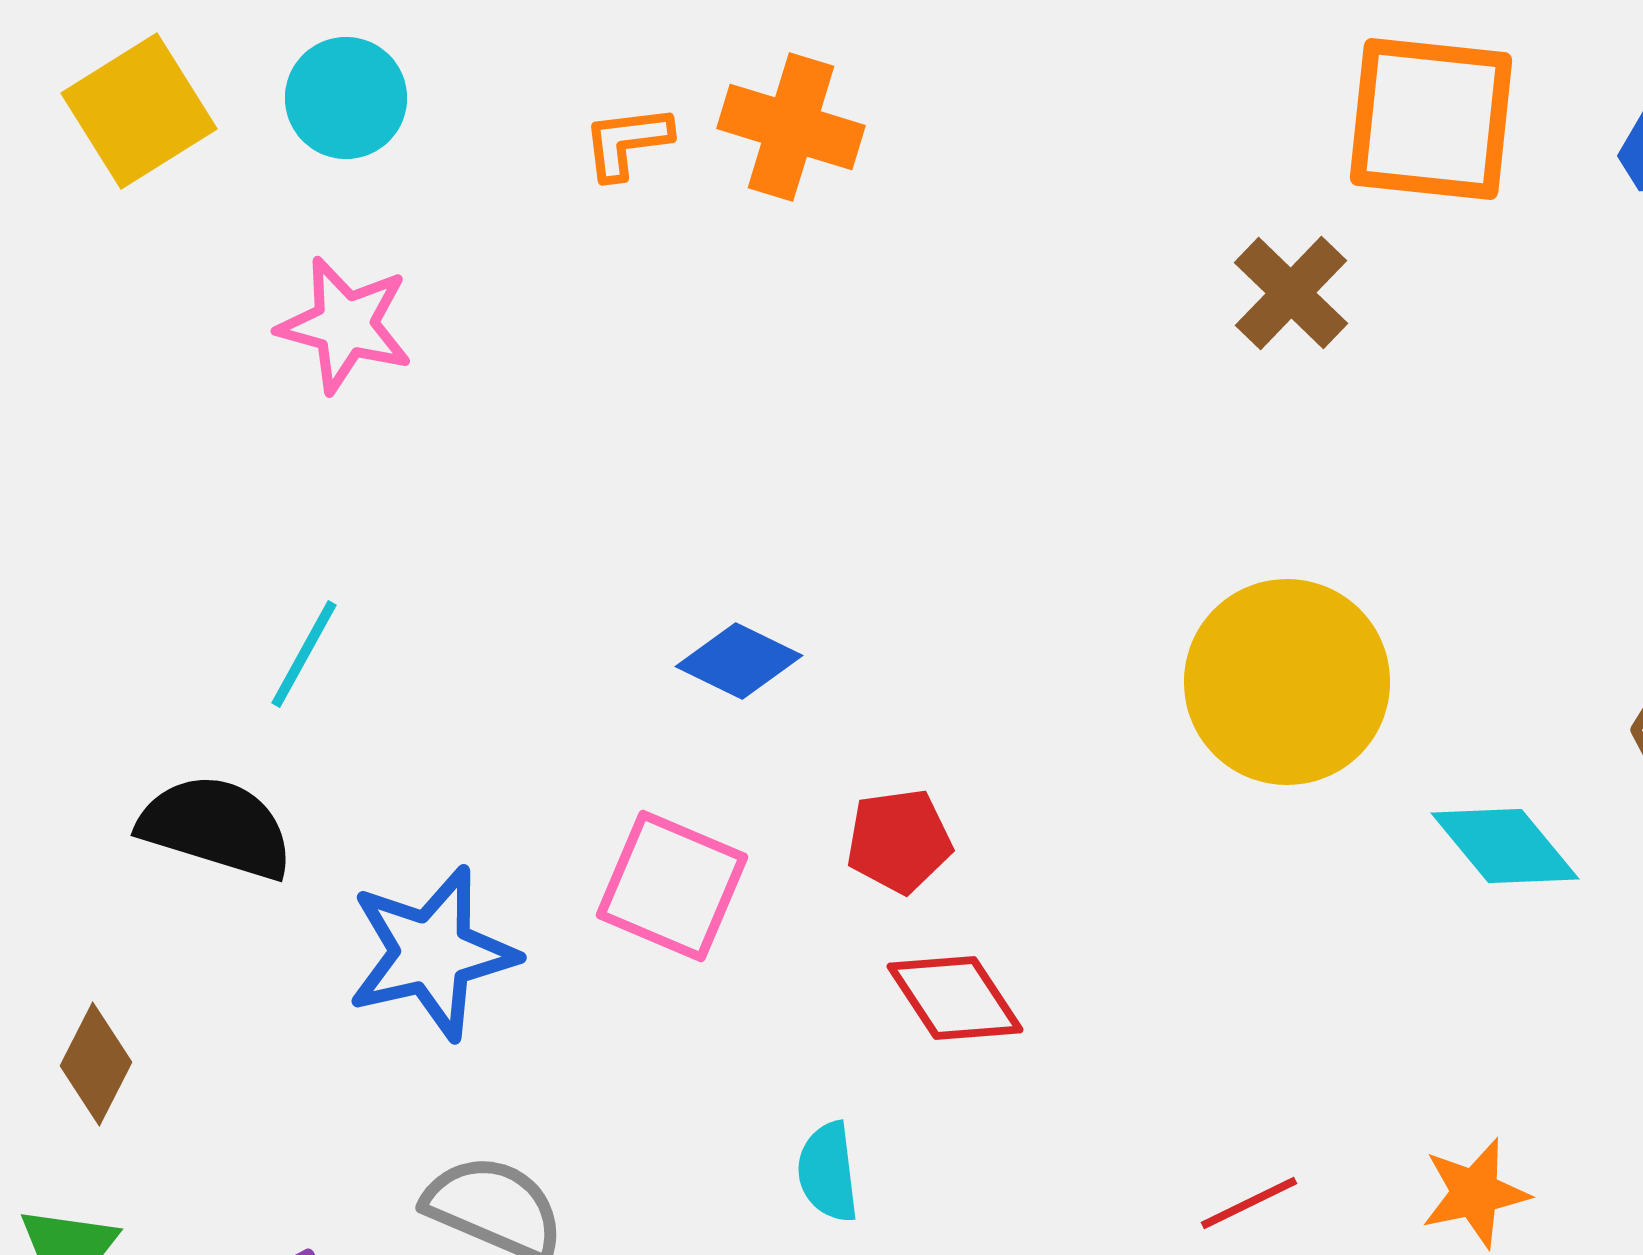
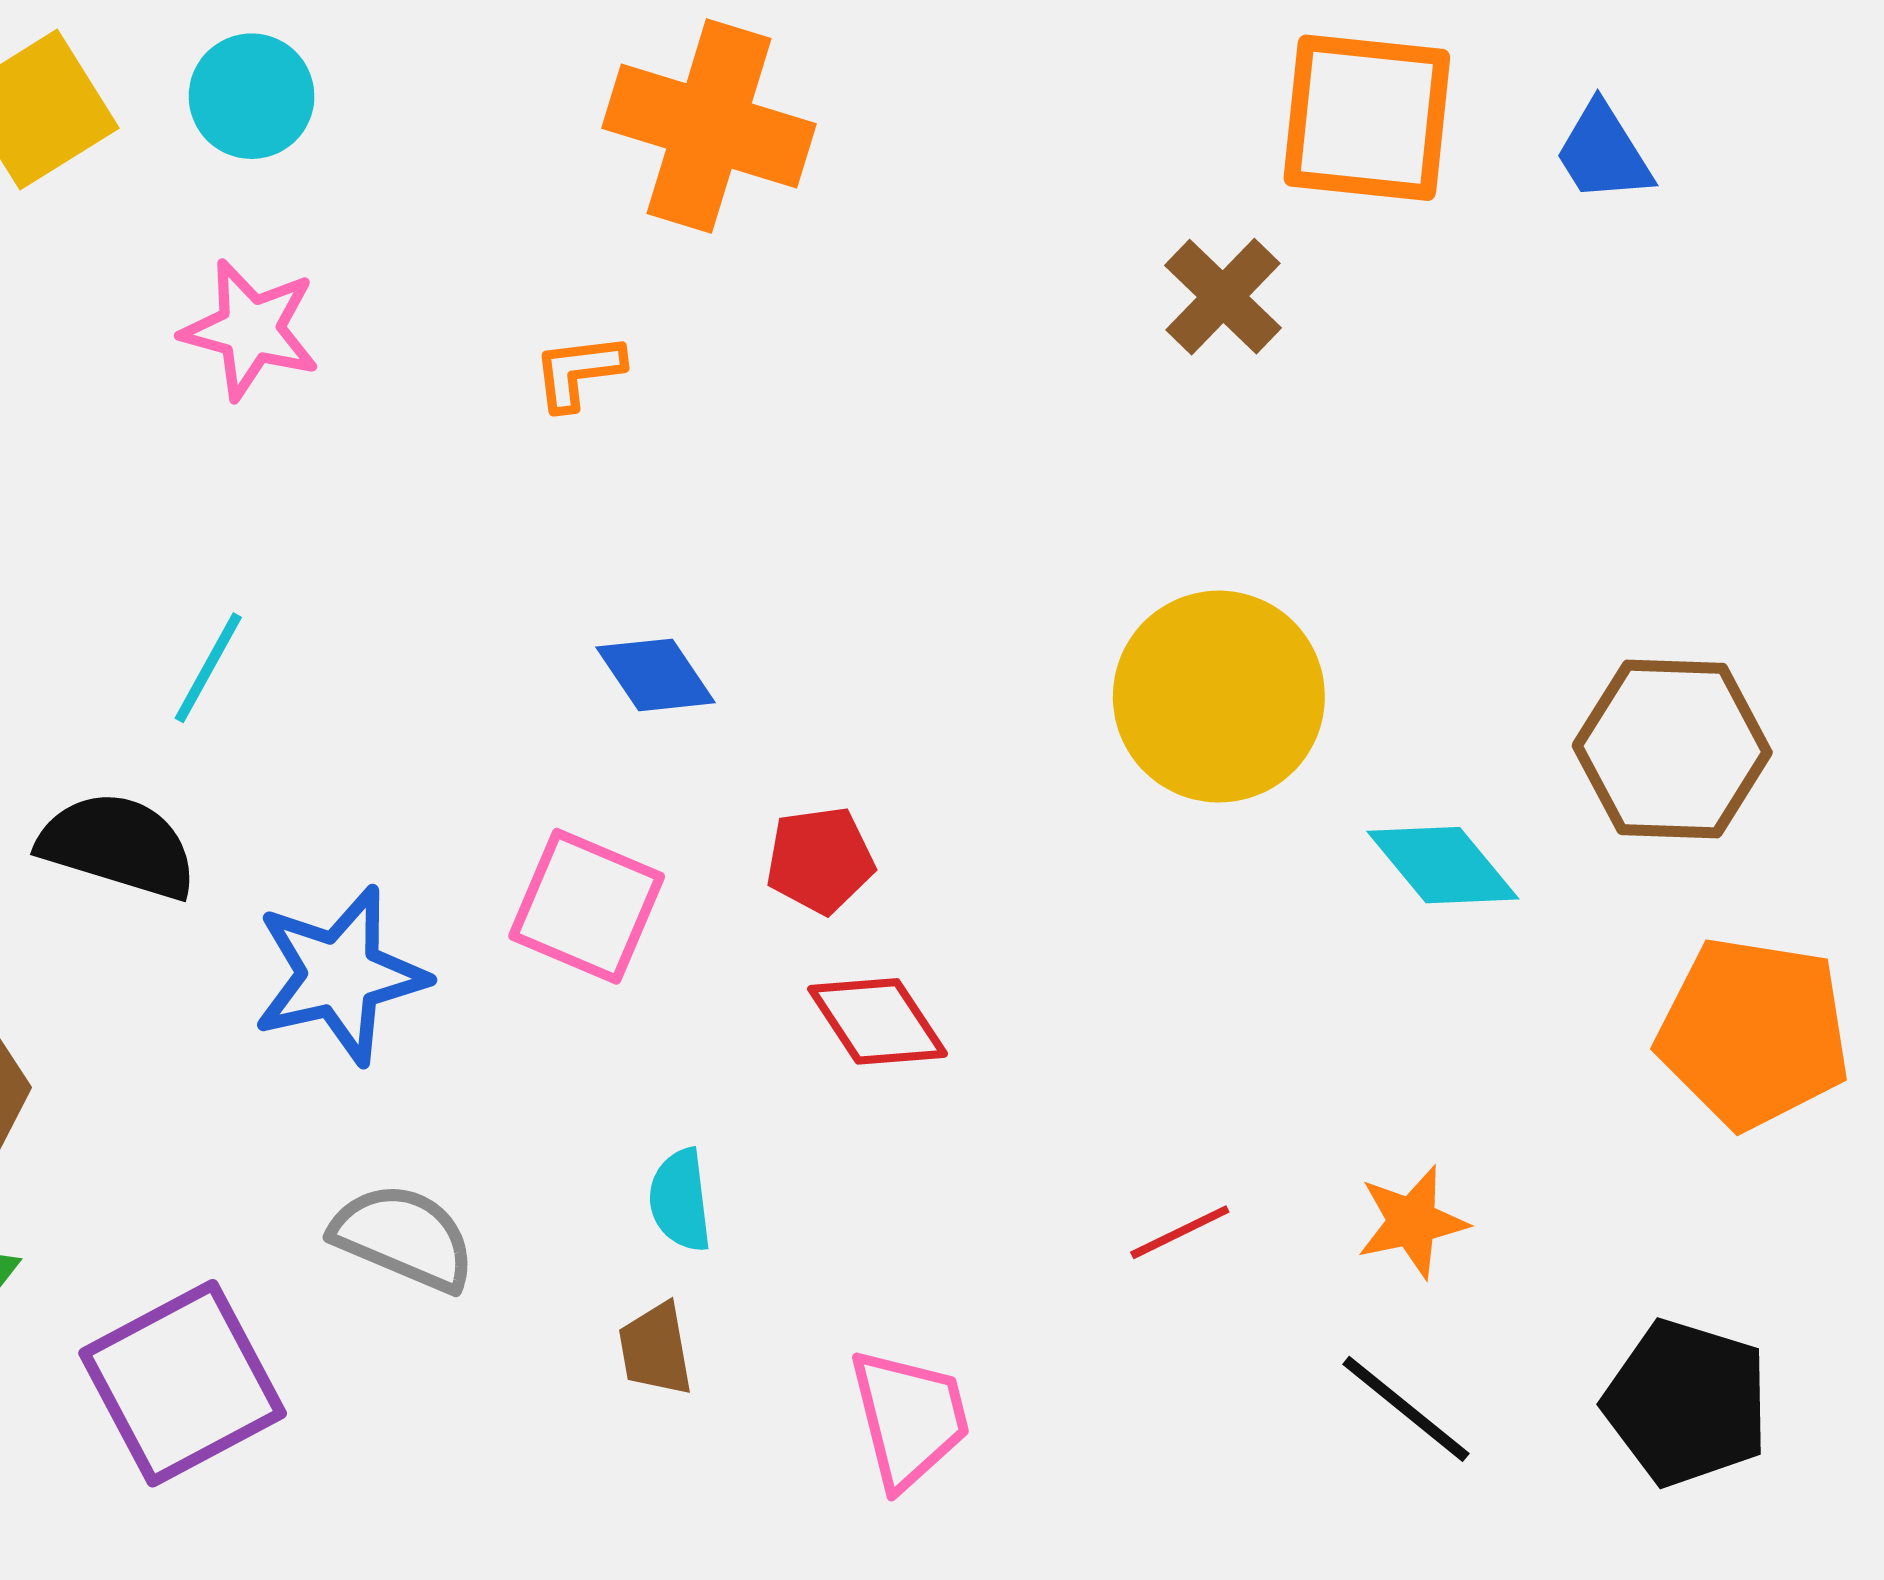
orange cross: (791, 127) -> (709, 126), size x1.4
orange L-shape: (627, 142) -> (578, 372), moved
blue diamond: (739, 661) -> (656, 675), turned 30
cyan semicircle: (828, 1172) -> (680, 1200), moved

